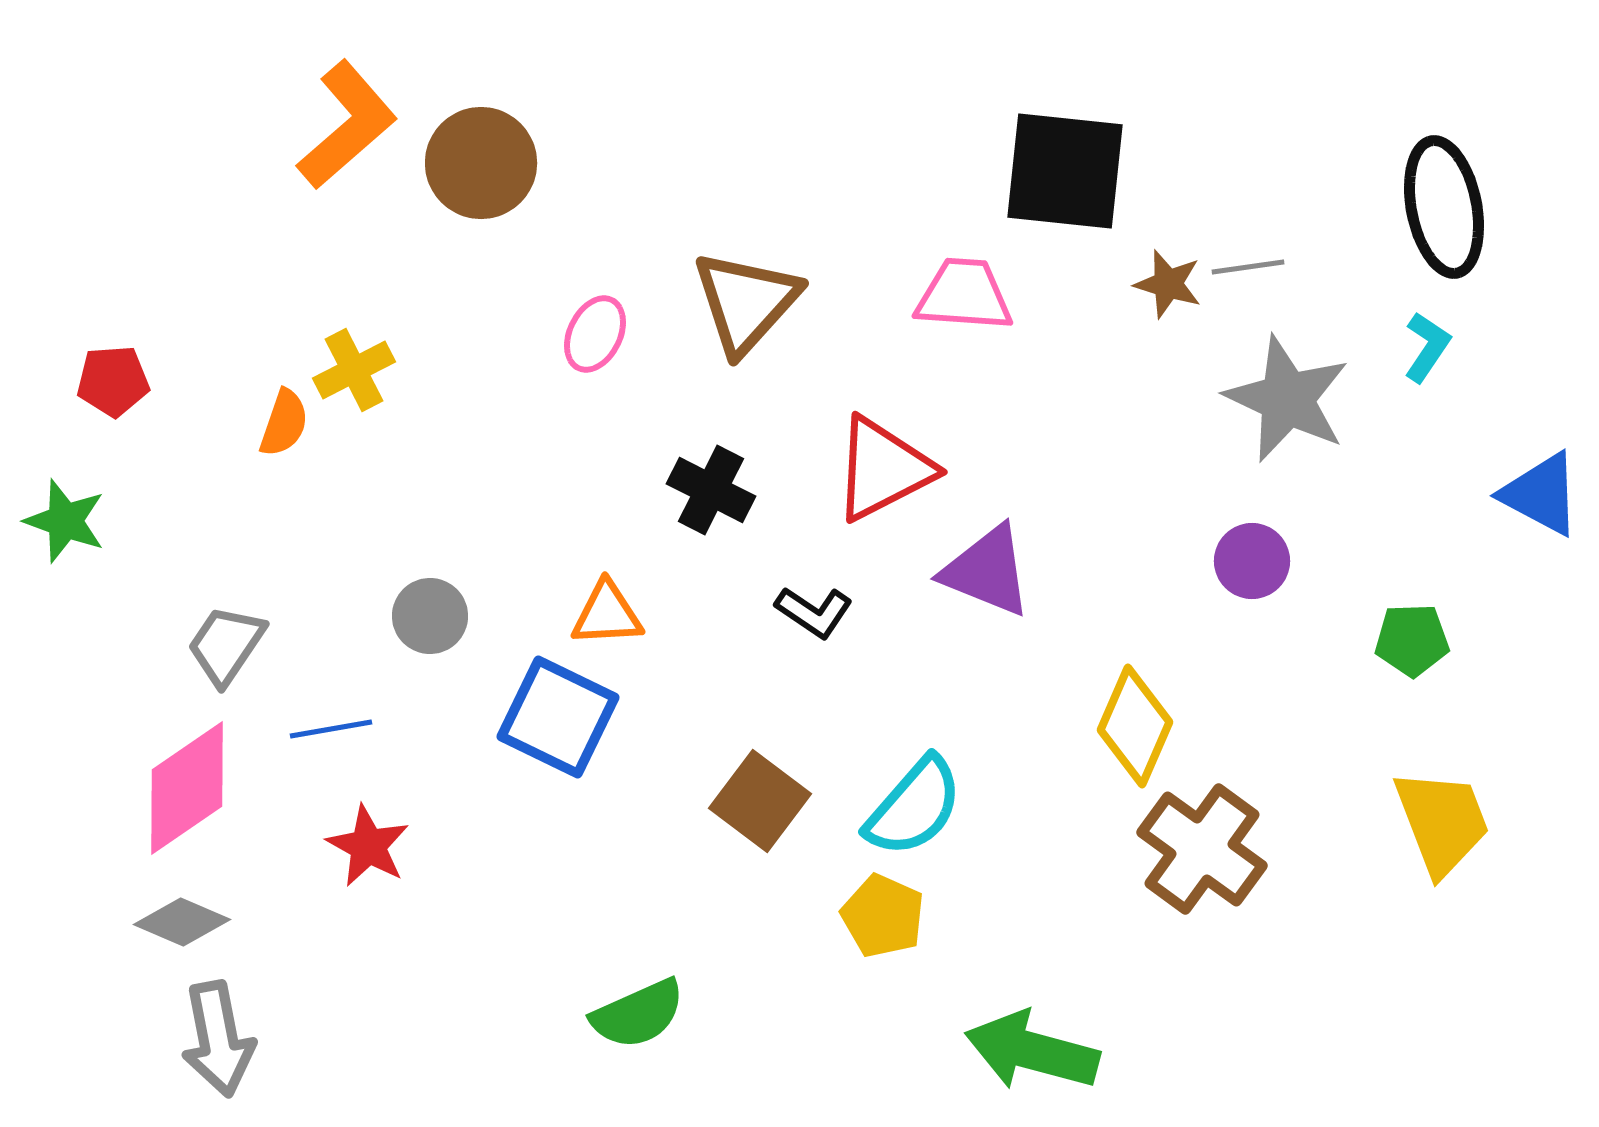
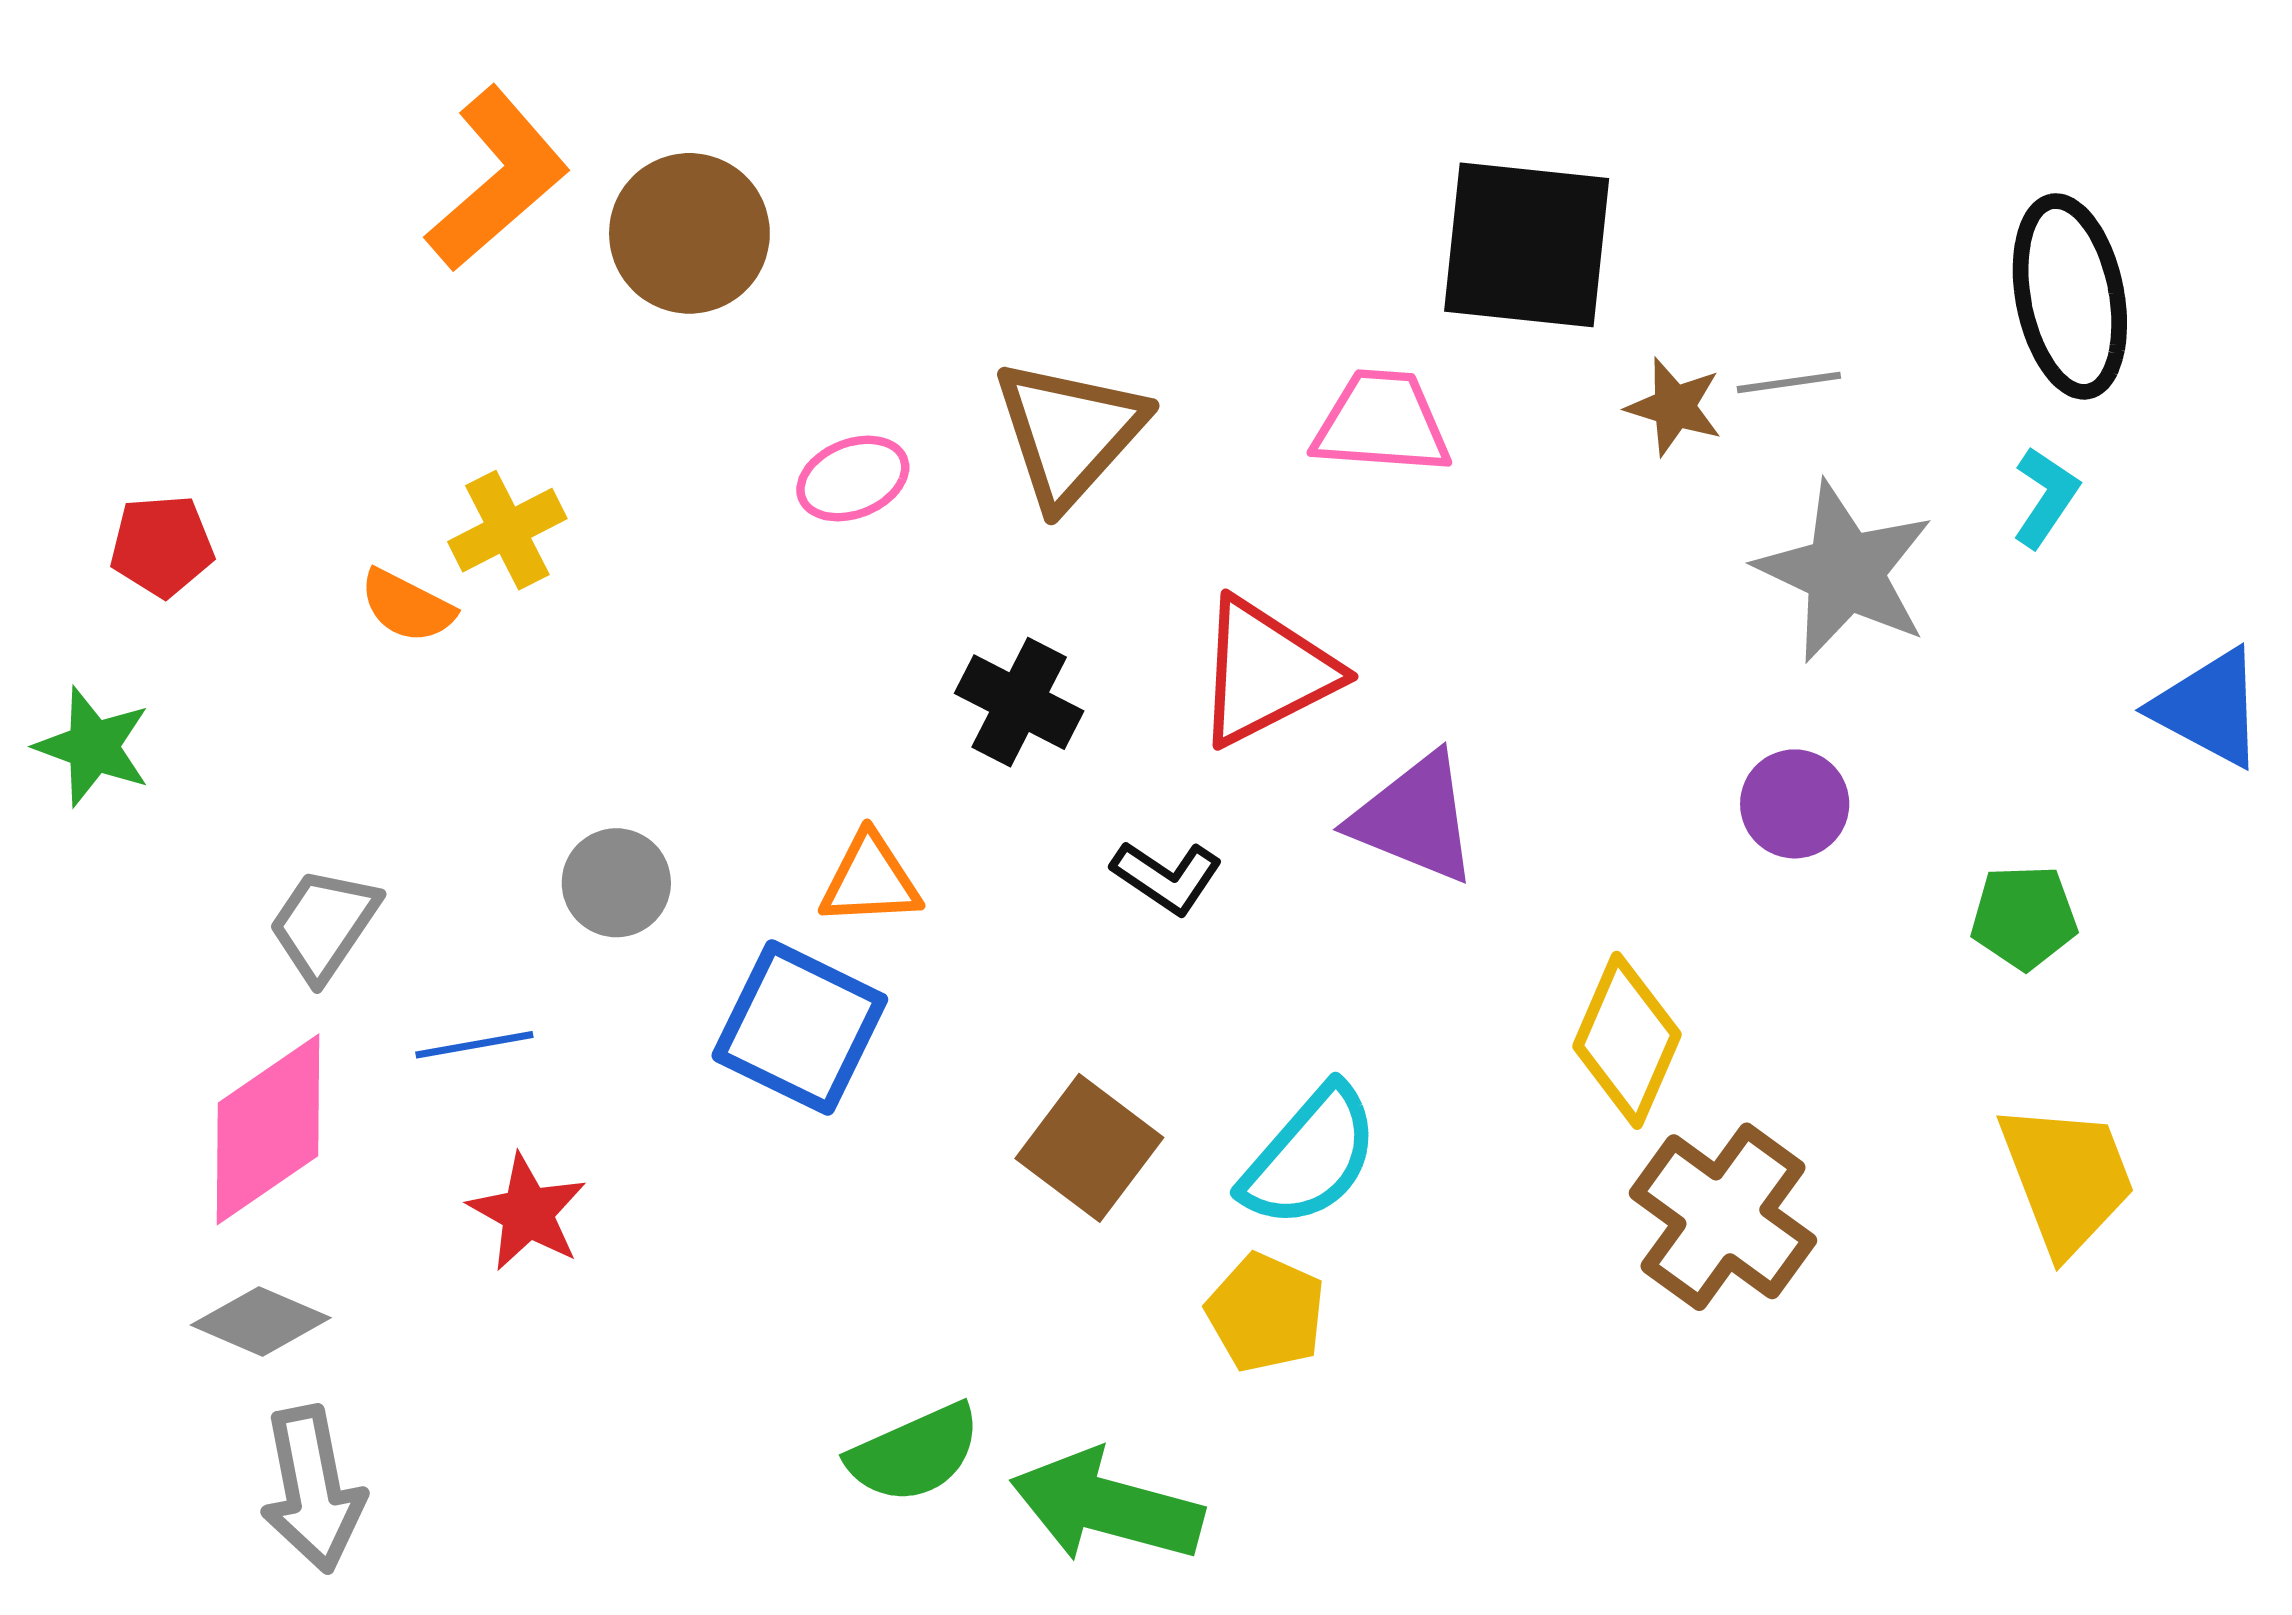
pink ellipse: (595, 334) -> (853, 479), turned 42
orange semicircle: (284, 423) -> (407, 606), turned 98
green arrow: (1032, 1051) -> (1107, 1506), moved

